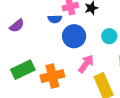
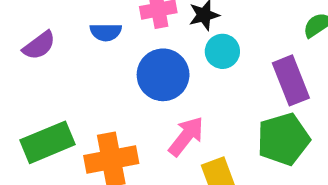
blue semicircle: (55, 19) -> (106, 32), moved
cyan circle: (109, 36) -> (222, 51), moved

